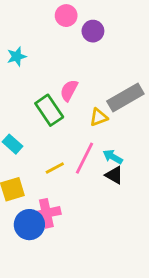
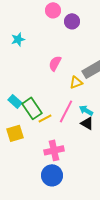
green rectangle: (49, 110) -> (32, 108), moved
pink cross: (46, 213) -> (54, 150), moved
blue circle: (29, 225) -> (52, 175), moved

